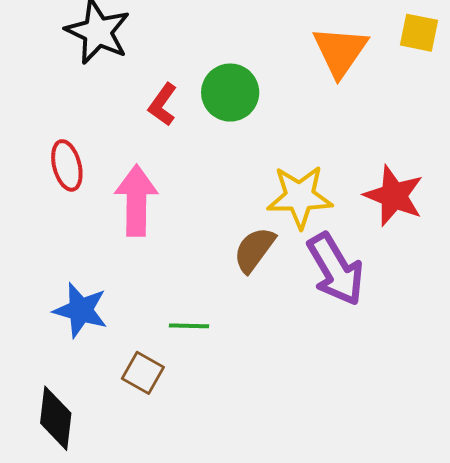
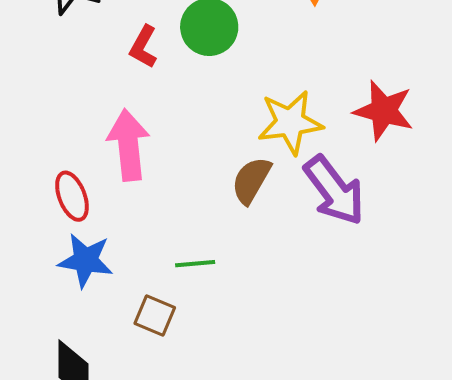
red ellipse: (67, 165) -> (72, 196), moved

